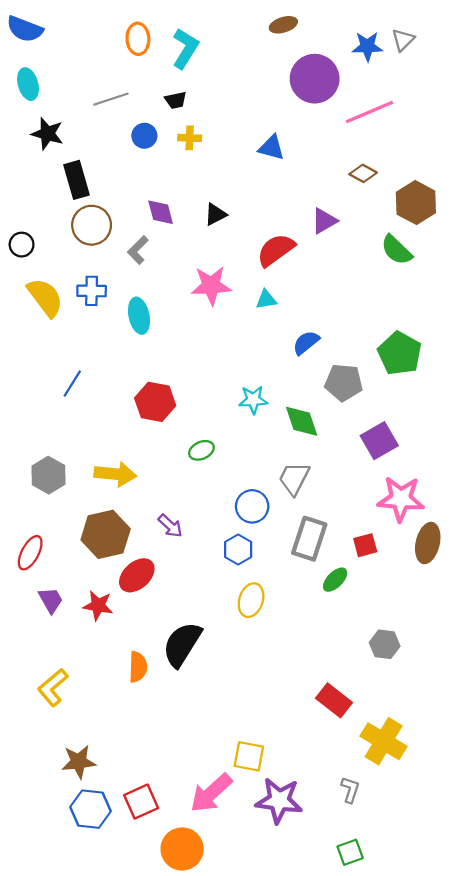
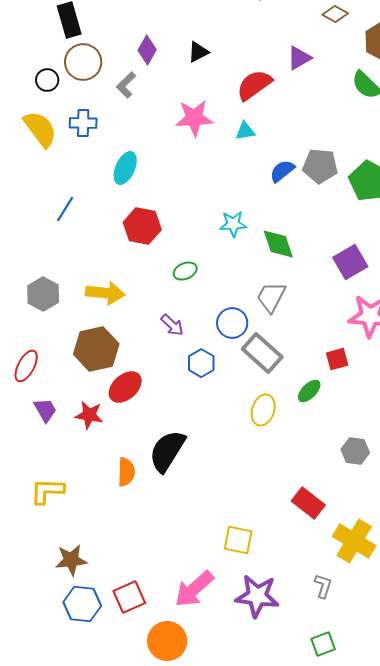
purple diamond: (161, 212) -> (147, 50), turned 44
black circle: (22, 245) -> (47, 80), moved
cyan ellipse: (139, 316) -> (125, 168), moved, turned 36
gray pentagon: (344, 382) -> (320, 166), moved
purple arrow: (170, 526) -> (172, 325), moved
gray rectangle: (309, 539) -> (262, 353), moved, turned -66
blue hexagon: (238, 549) -> (201, 363), moved
yellow ellipse: (251, 600) -> (263, 410), moved
yellow L-shape: (53, 687) -> (47, 491), turned 42
yellow square: (249, 756) -> (238, 540), moved

